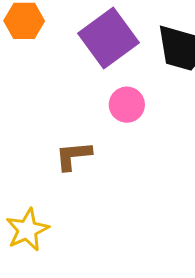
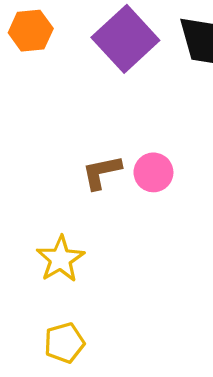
pink circle: (127, 105) -> (153, 172), moved

